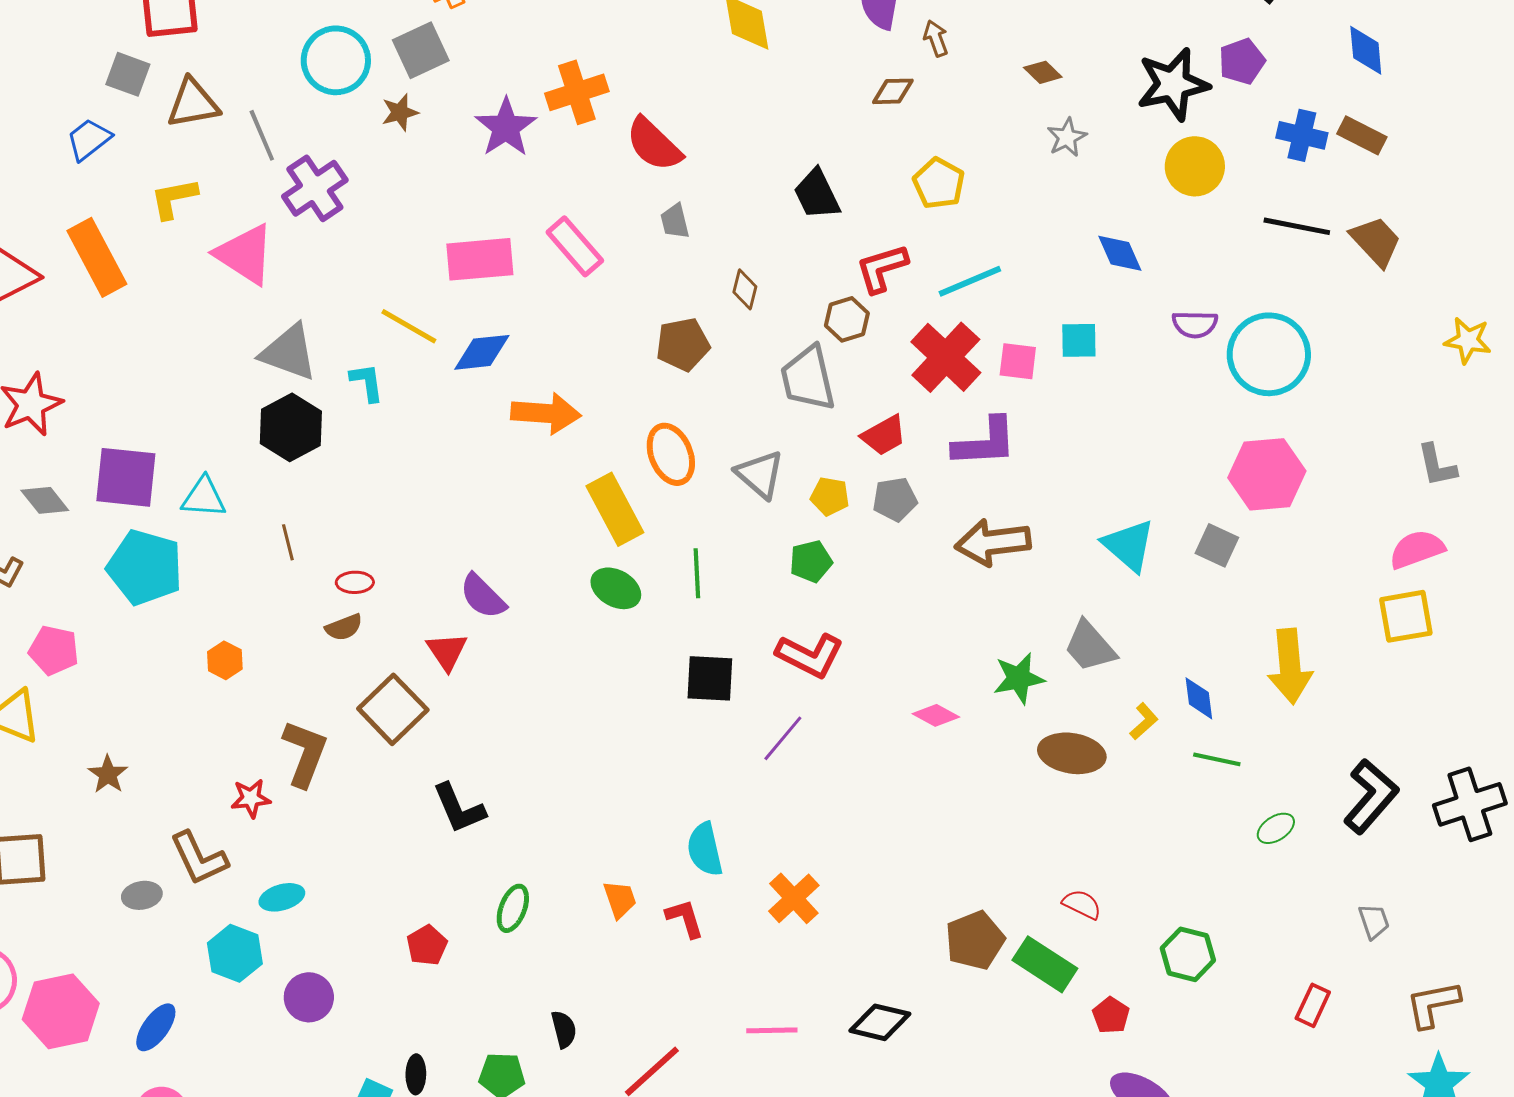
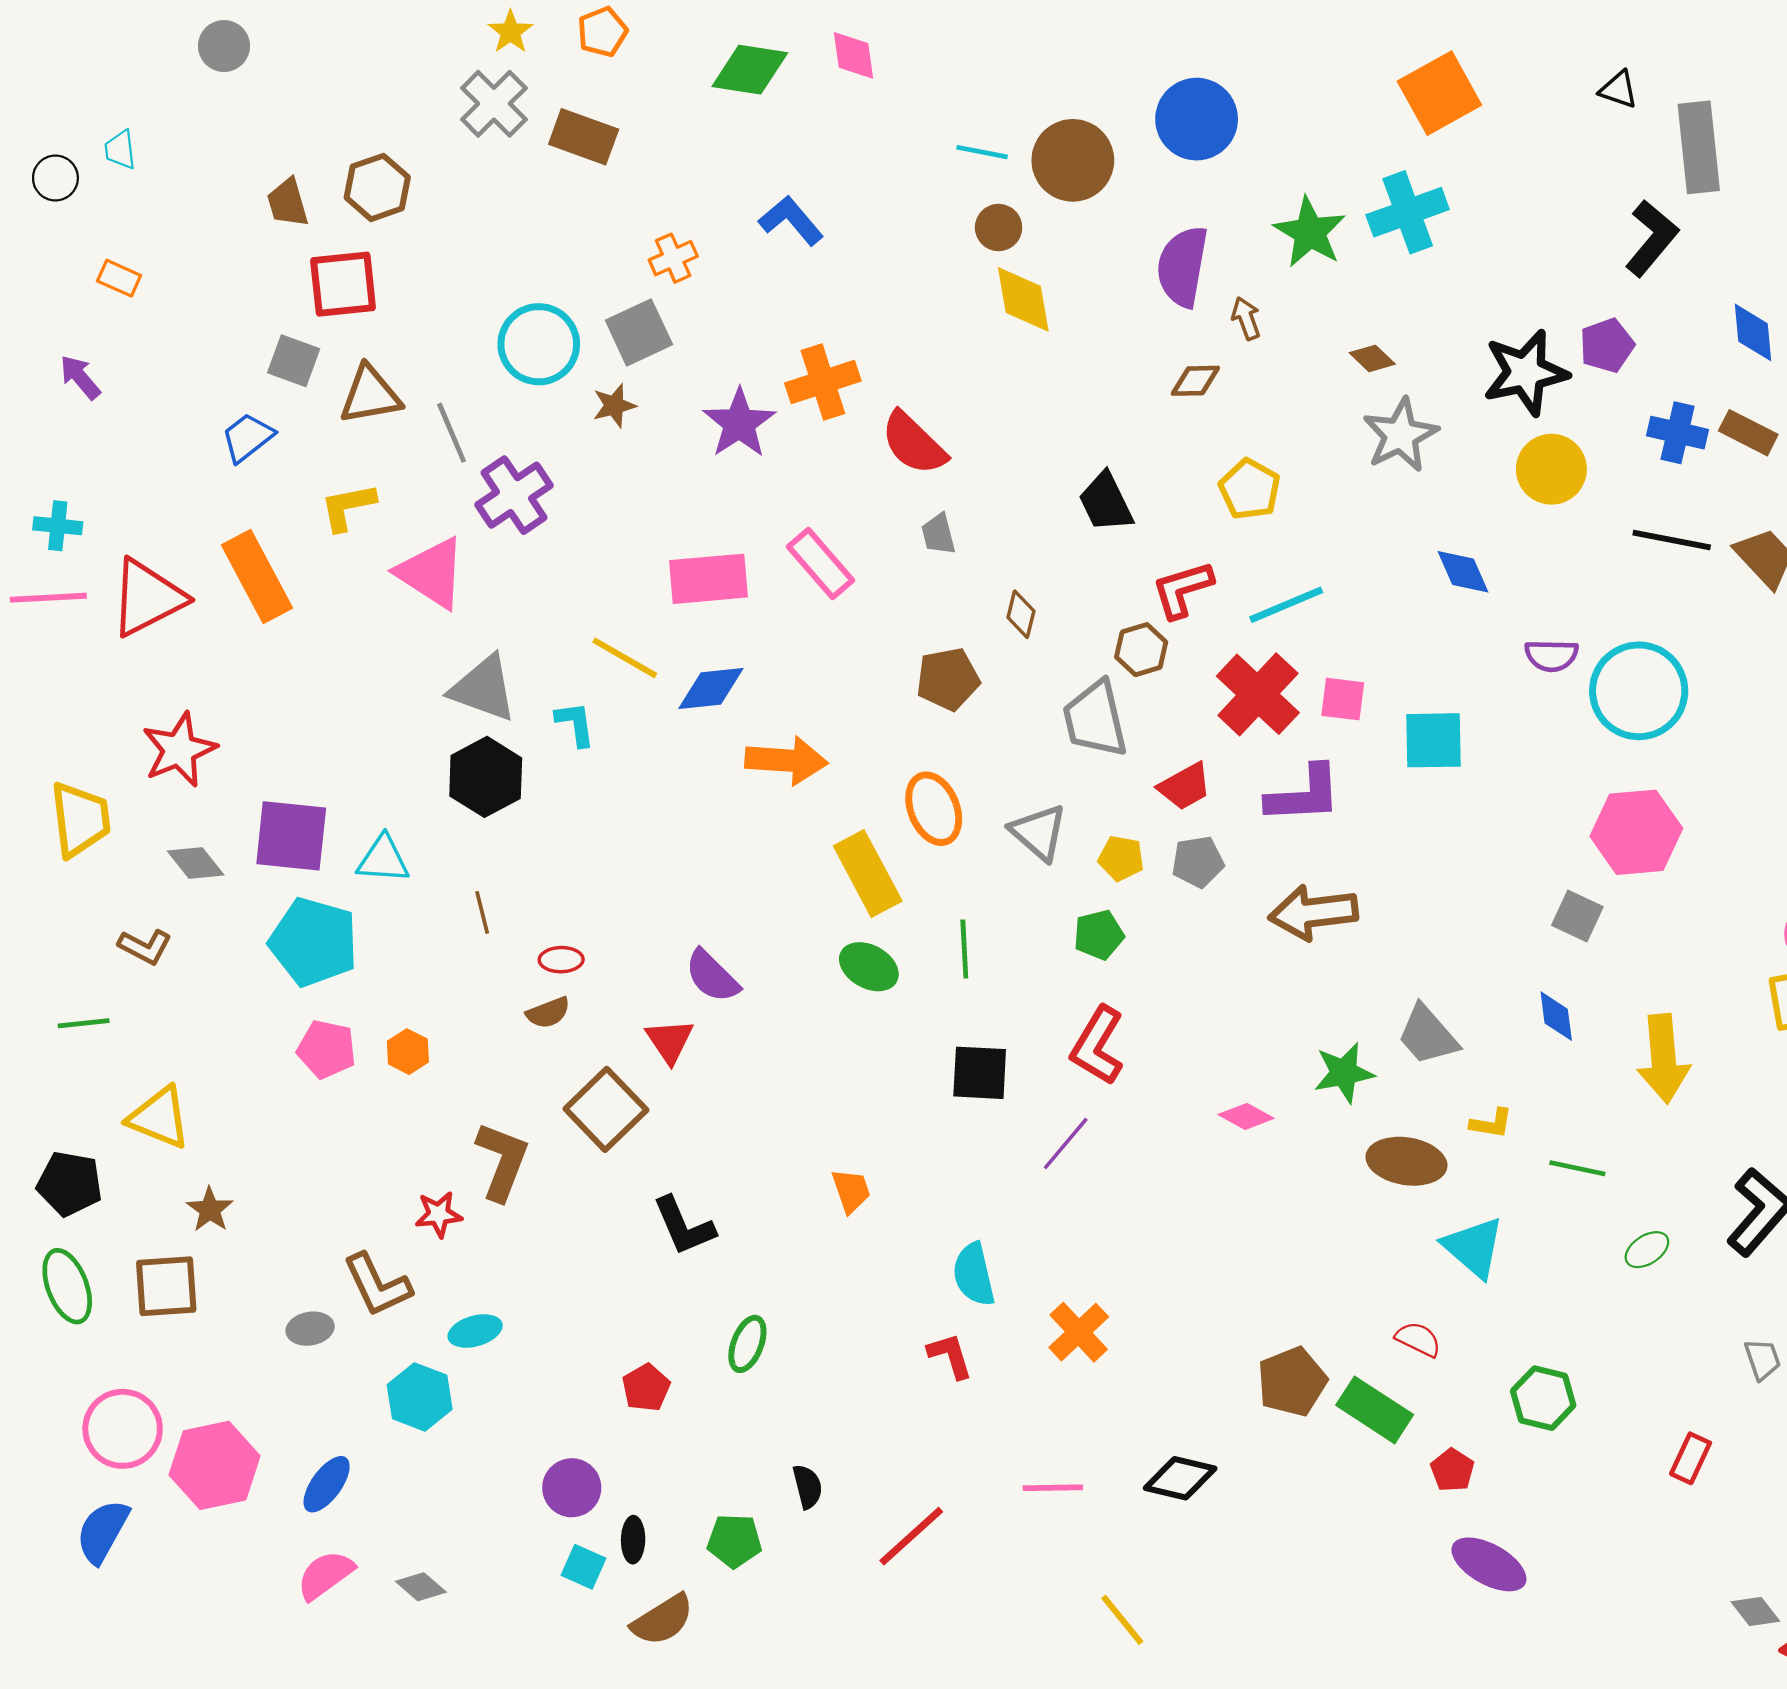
gray star: (1067, 137) -> (1401, 435), size x1.6
cyan square: (1079, 340) -> (1434, 740), moved, size x1.4
cyan triangle: (1129, 545) -> (1474, 1247), moved
pink pentagon: (54, 650) -> (327, 1049), moved
red L-shape: (810, 655) -> (1098, 1046), turned 94
blue diamond: (1199, 698) -> (1556, 1016), moved
yellow L-shape: (1144, 721) -> (1491, 1123), turned 51
brown star: (108, 774) -> (210, 1210), moved
orange trapezoid: (620, 899) -> (851, 1191), moved
purple circle: (309, 997) -> (572, 1488), moved

